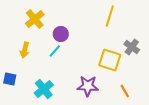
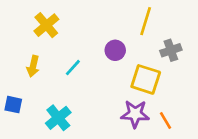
purple circle: (61, 34) -> (115, 50), moved
gray cross: (132, 47) -> (171, 50), moved, turned 35
purple star: (88, 86) -> (135, 114), moved

